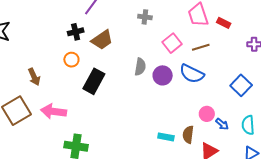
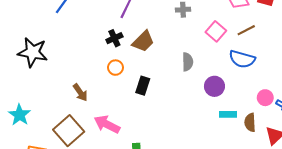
purple circle: (163, 75) -> (214, 86), moved
black rectangle: (94, 81) -> (143, 86), size x0.7
pink arrow: (54, 111) -> (107, 124), turned 30
cyan rectangle: (166, 137) -> (228, 114), moved

